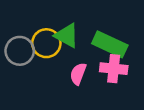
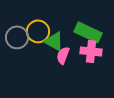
green triangle: (67, 36) -> (54, 41), moved

